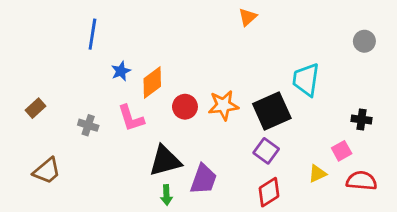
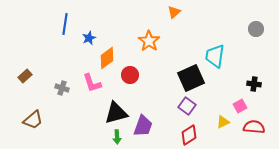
blue star: (121, 71) -> (89, 38), moved
orange star: (223, 105) -> (149, 41), moved, turned -30

